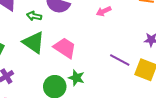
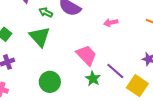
pink trapezoid: (65, 48) -> (86, 55), moved
green star: (76, 78) -> (93, 79), moved

